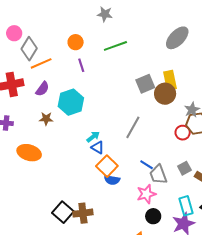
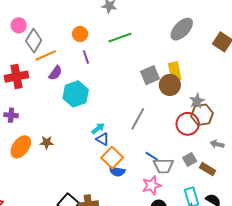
purple semicircle: (42, 89) -> (55, 73), moved
brown star: (46, 119) -> (47, 142), moved
red circle: (183, 133) -> (188, 124), size x1.5
orange ellipse: (29, 153) -> (21, 147), moved, turned -70
gray trapezoid: (158, 175) -> (164, 166), turned -70

